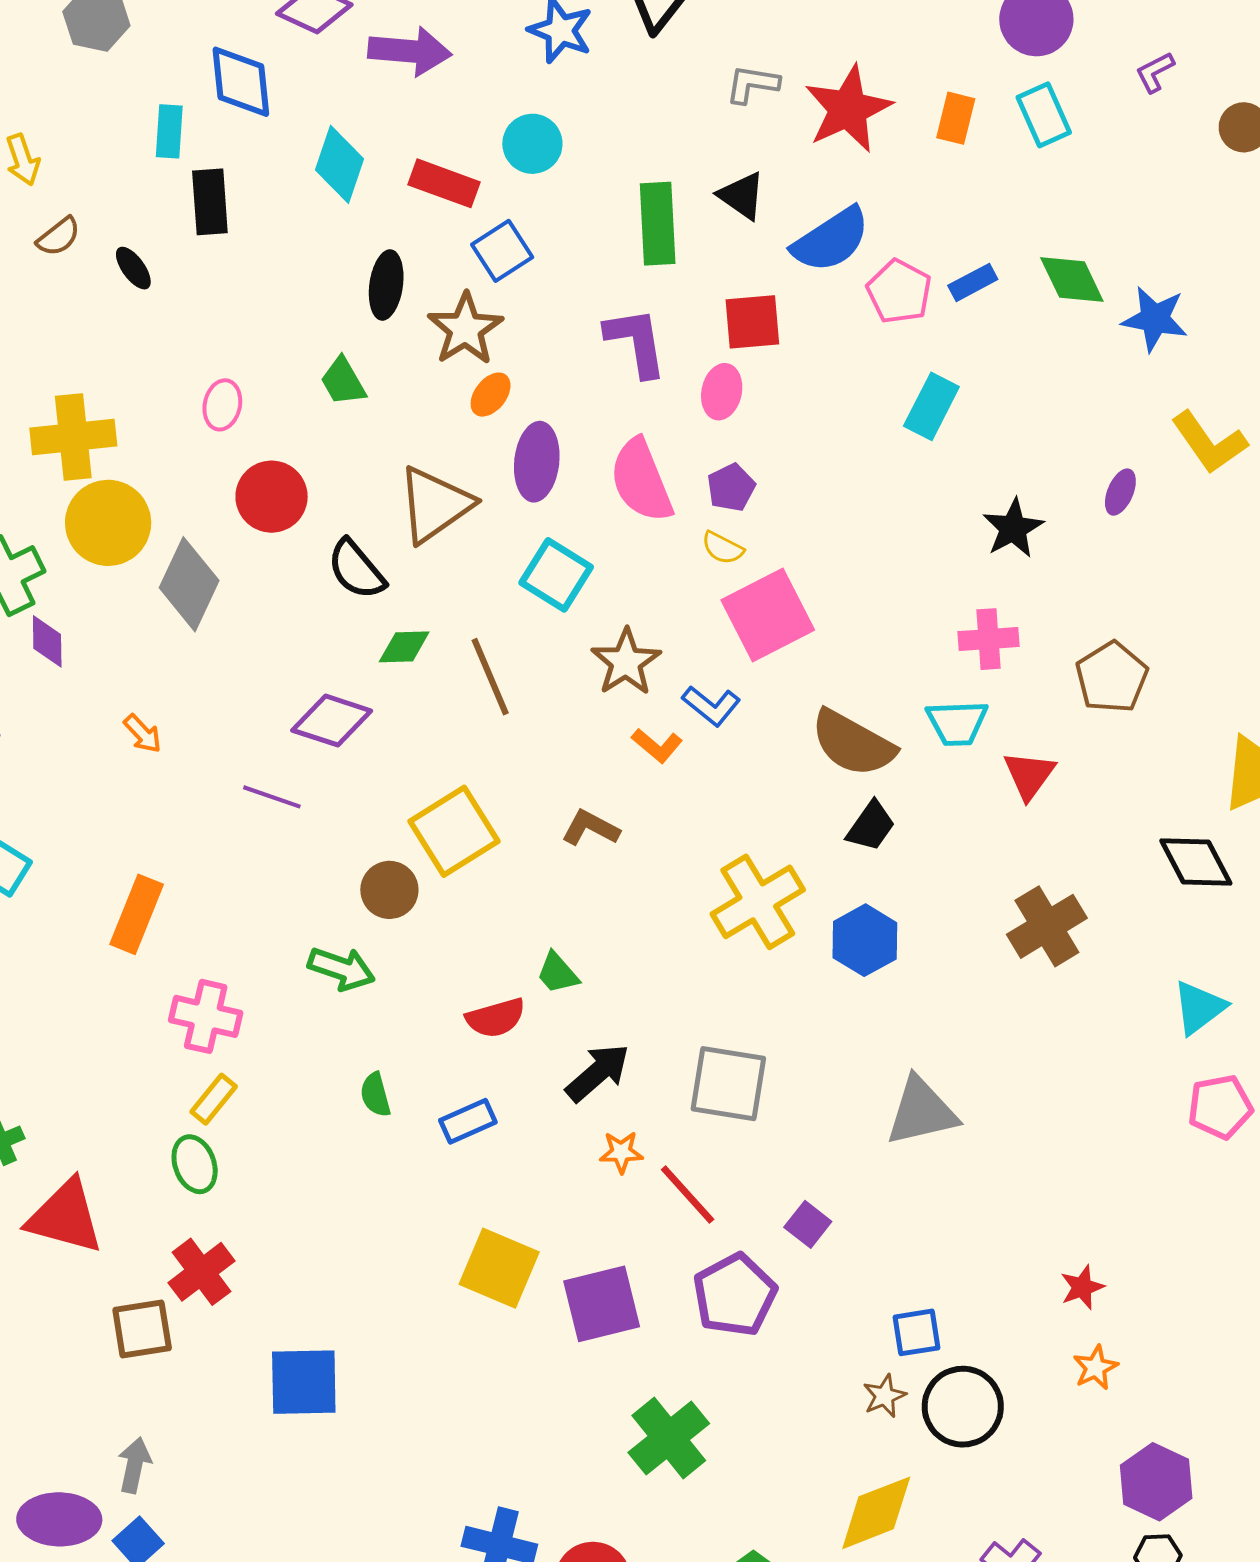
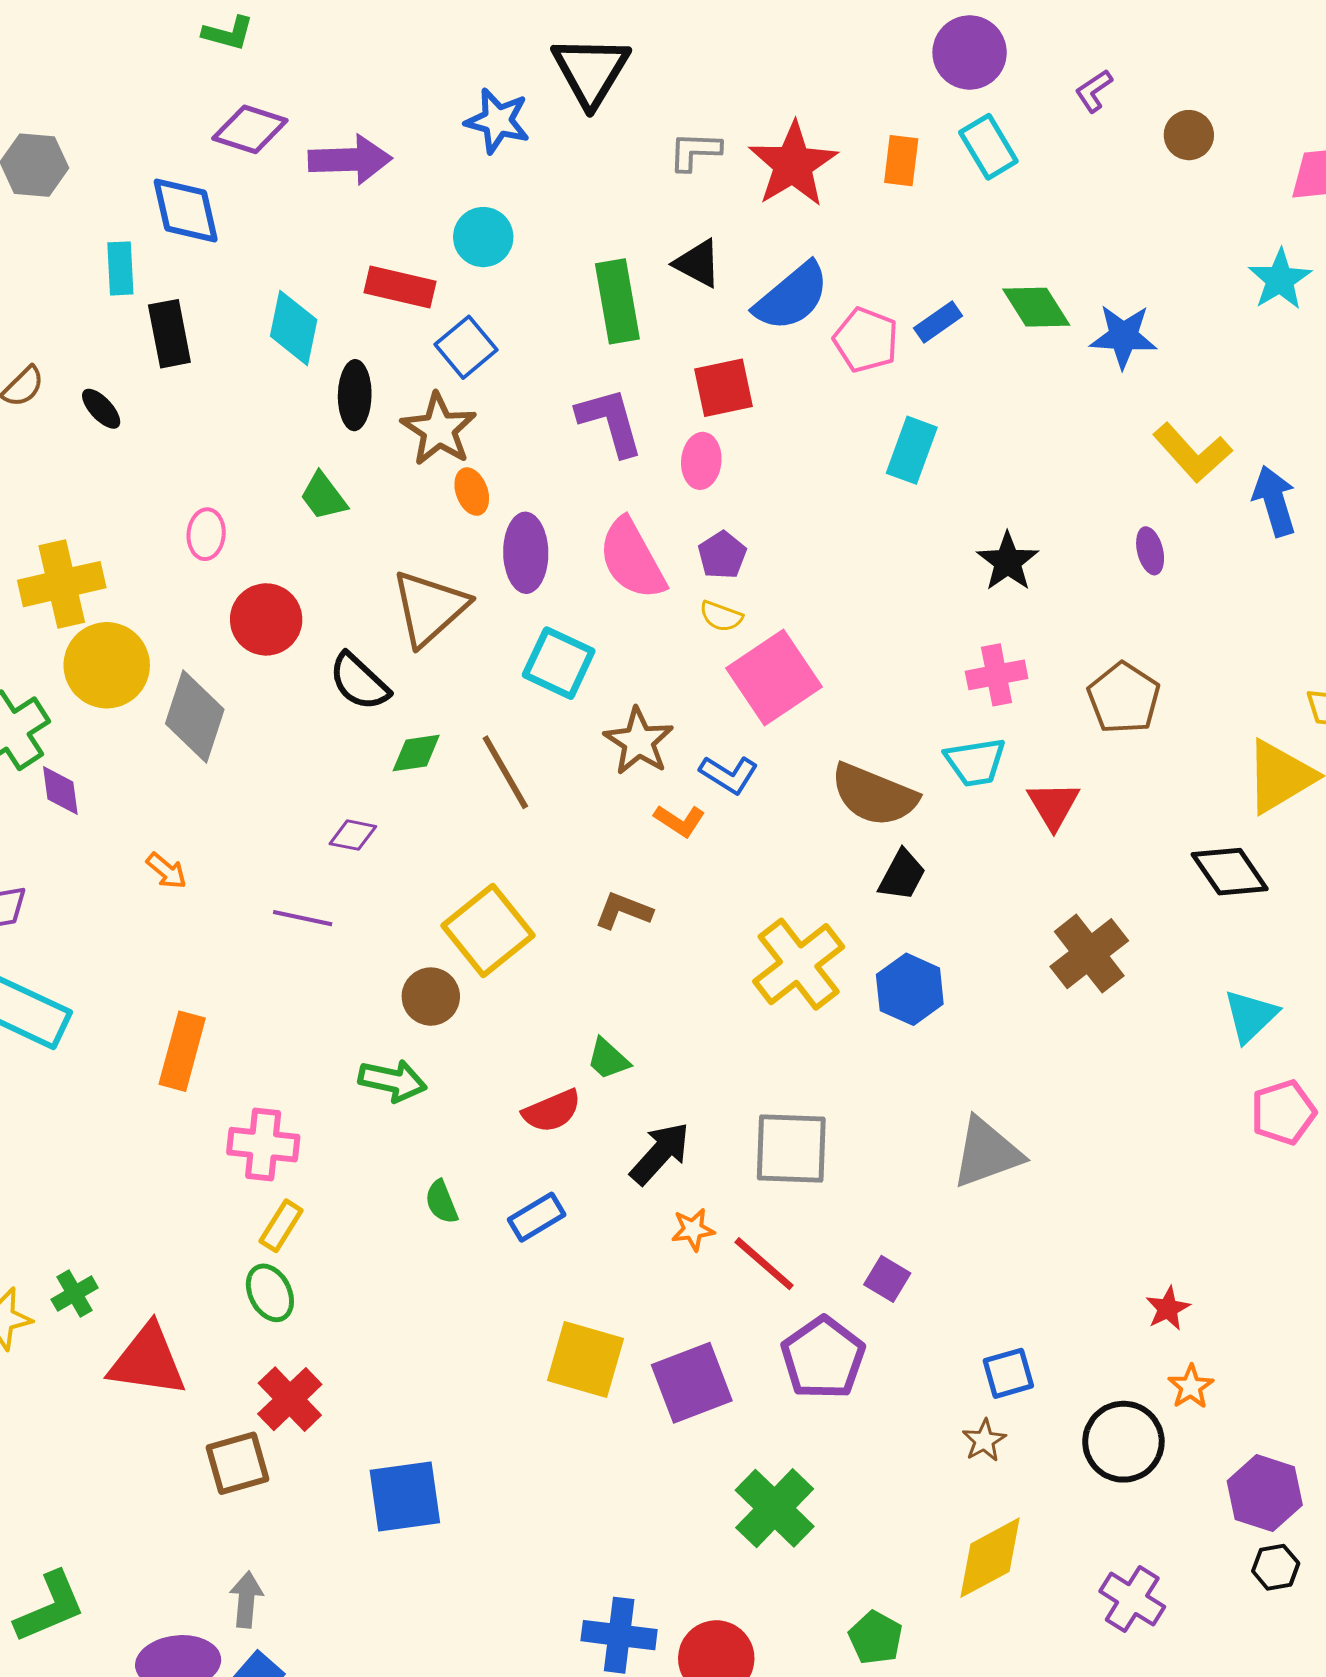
cyan diamond: (339, 164) -> (294, 328), moved
orange ellipse: (491, 395) -> (472, 492), turned -51
purple ellipse: (1120, 492) -> (1150, 551), moved, turned -30
purple diamond: (332, 721) -> (353, 835), size x0.6
black circle: (963, 1407) -> (1123, 1442), moved

